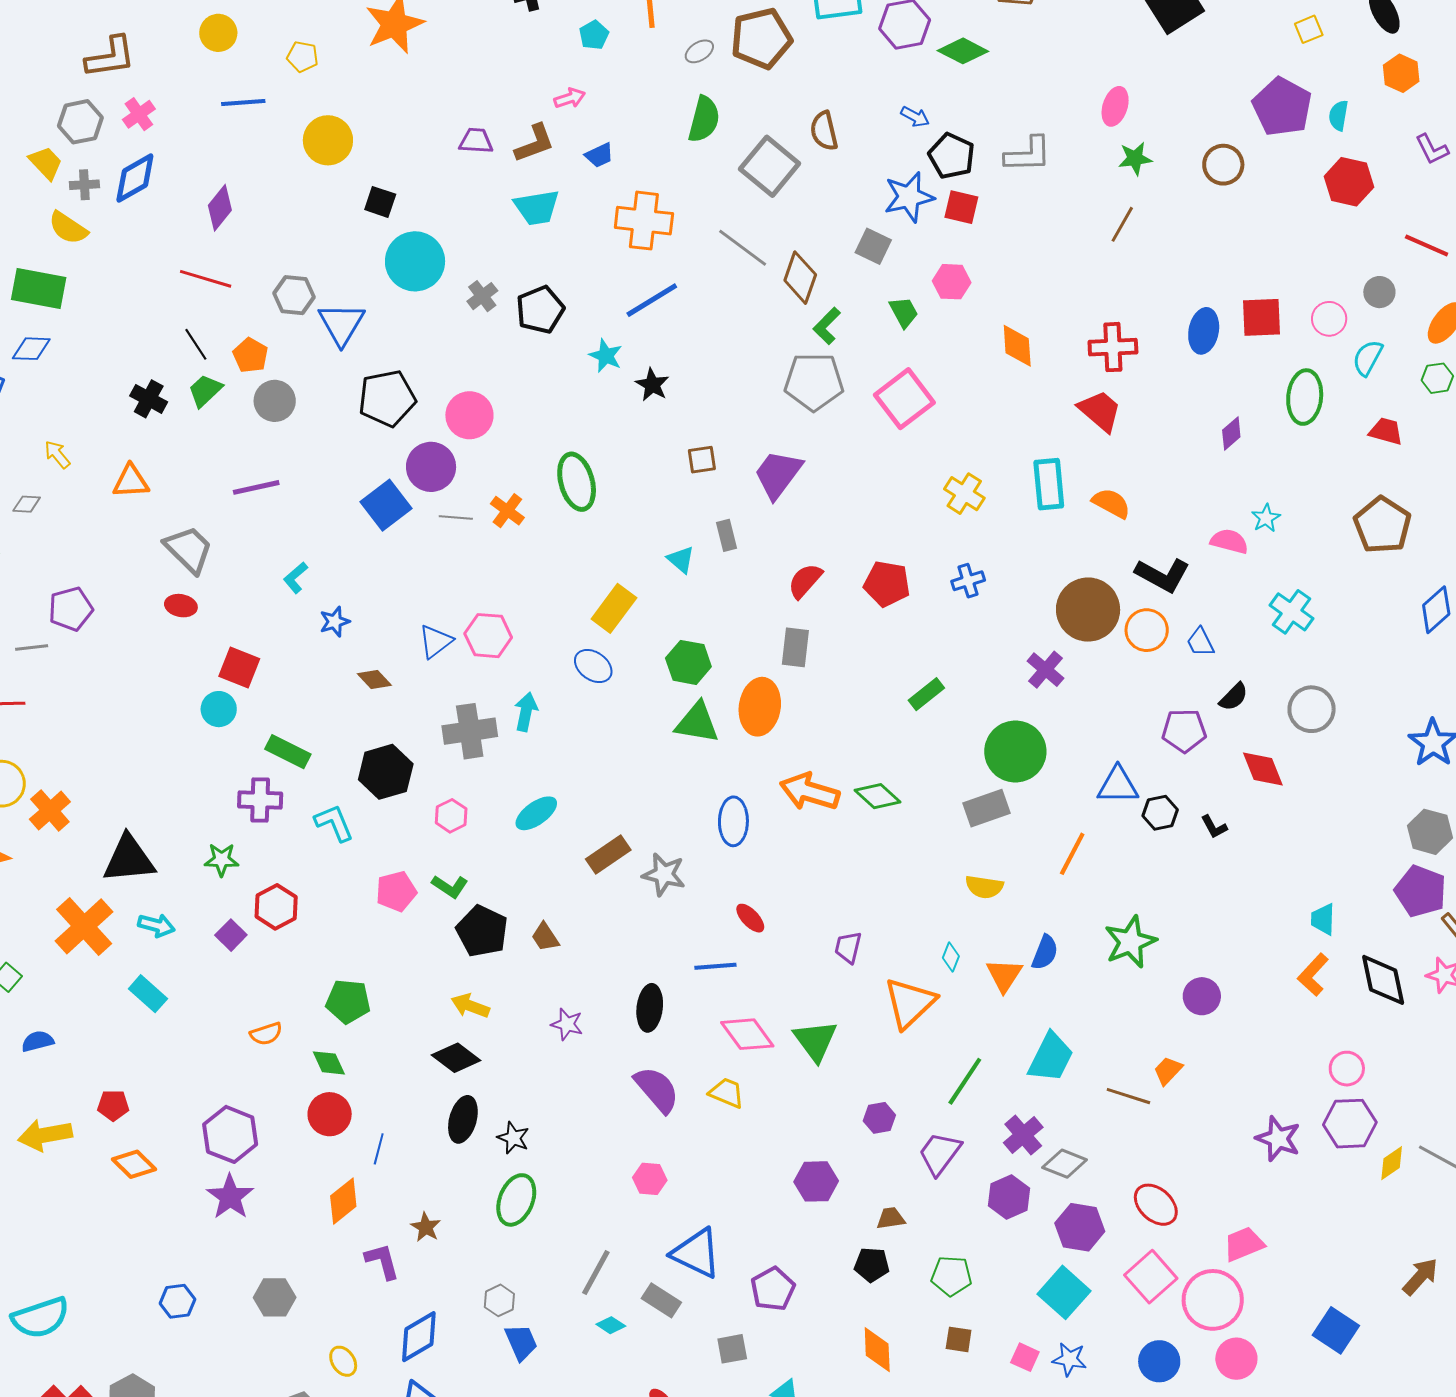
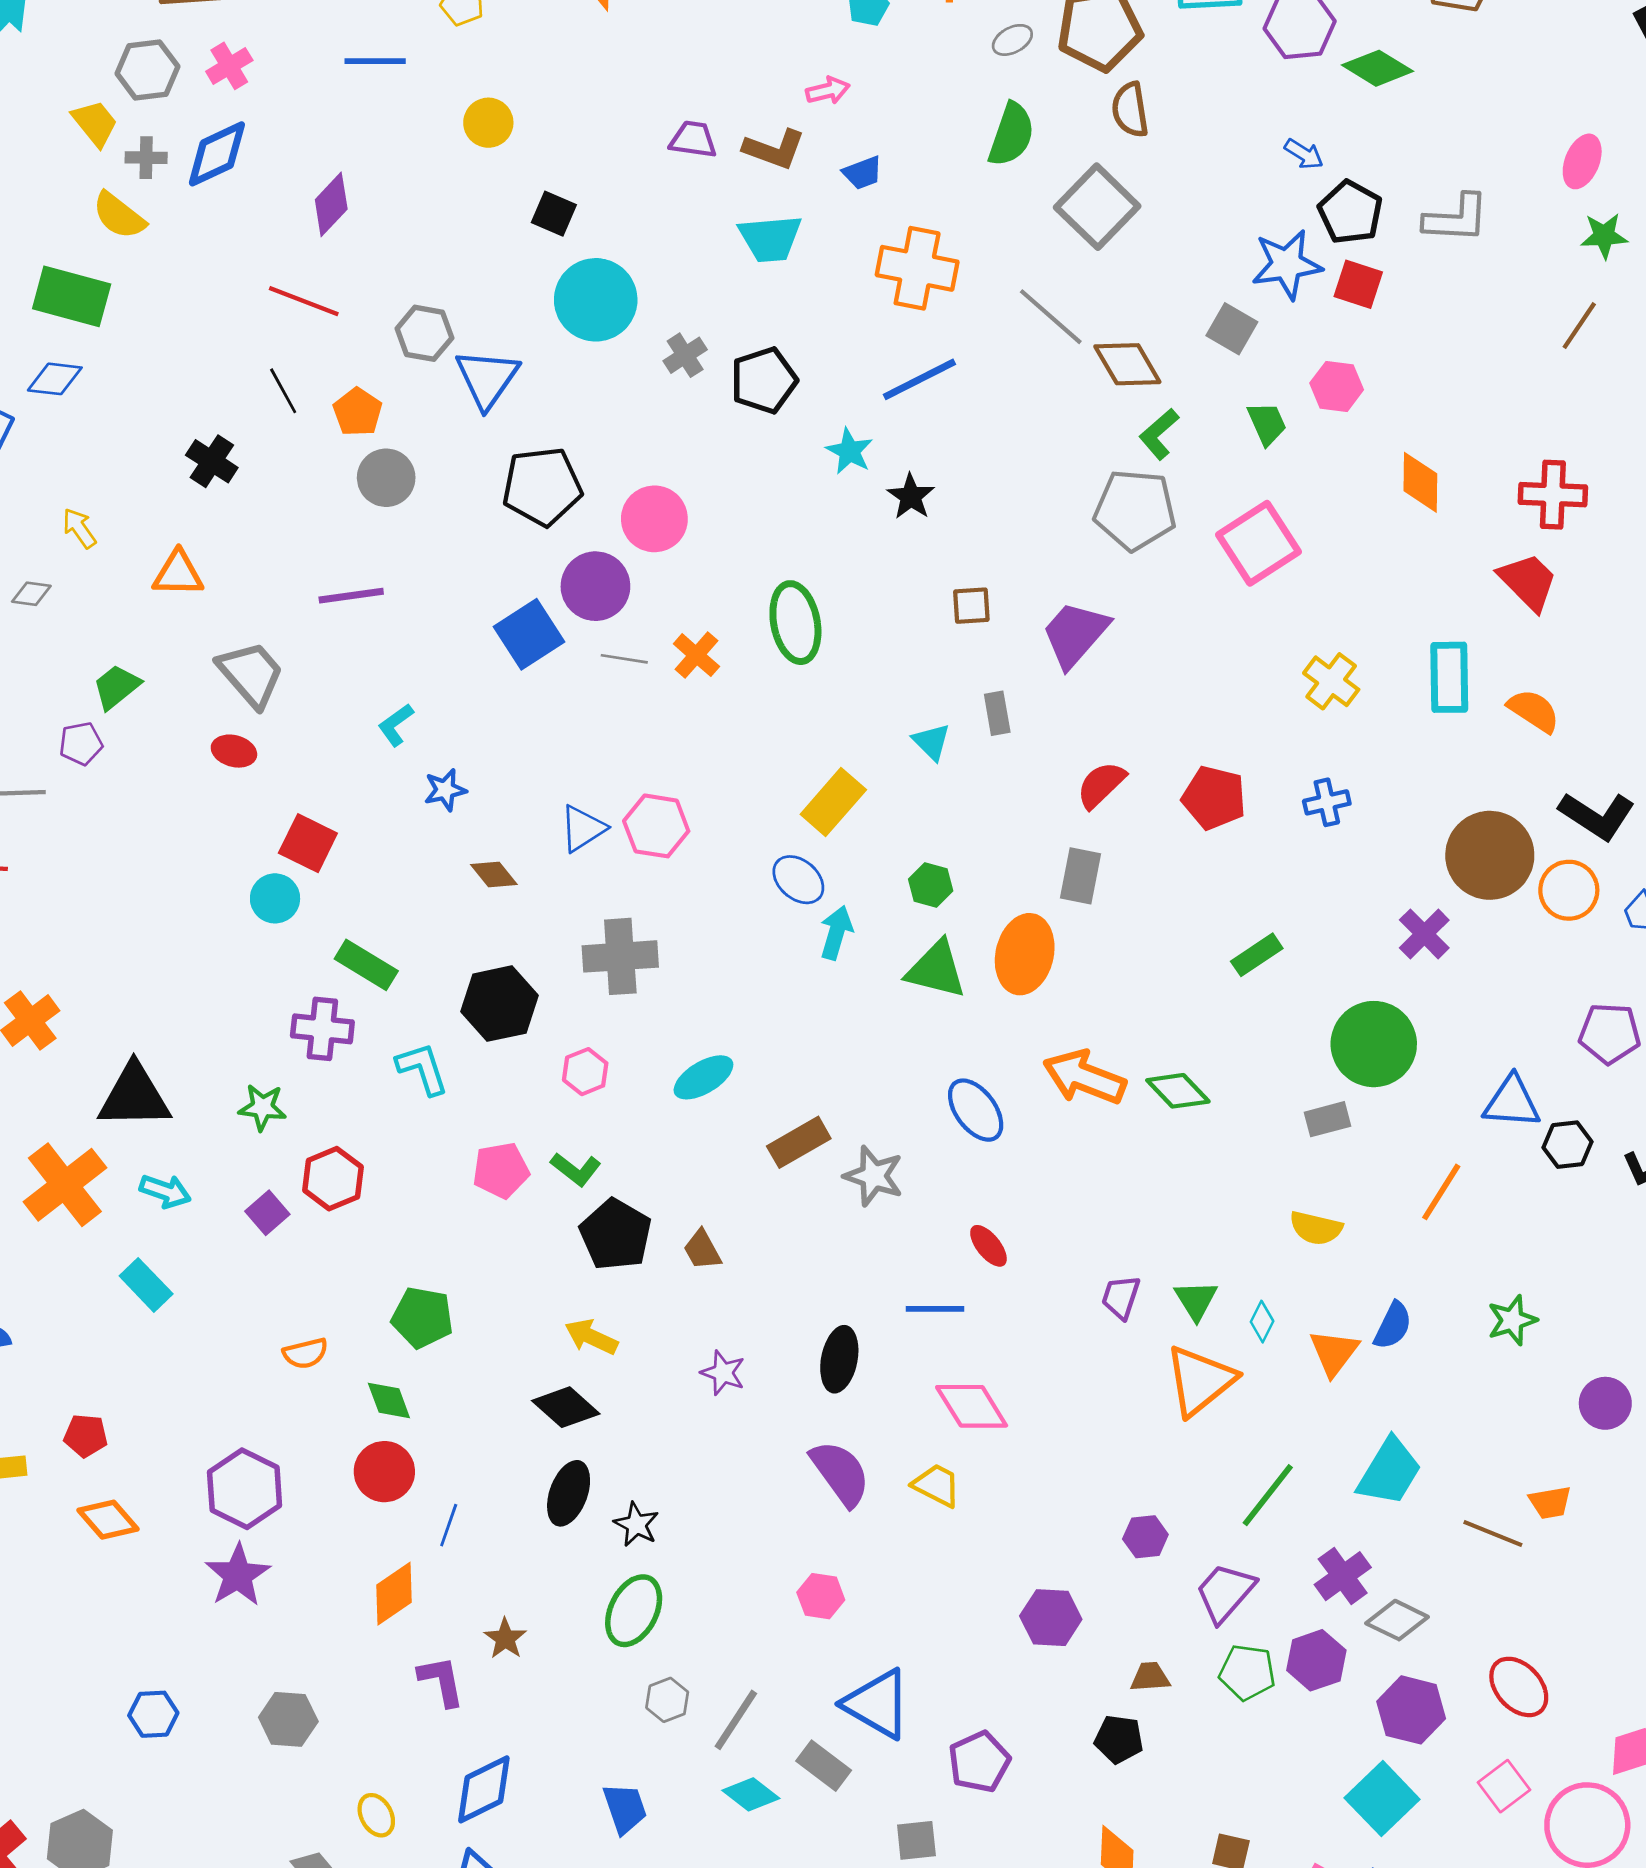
brown semicircle: (824, 131) -> (1130, 110), moved
yellow circle: (328, 140) -> (488, 123), size x0.7
brown L-shape: (535, 143) -> (774, 149), turned 36
brown diamond: (800, 278) -> (1127, 364), turned -54
green trapezoid: (205, 391) -> (116, 687), moved
purple pentagon: (71, 609) -> (81, 744), size x0.7
green hexagon: (688, 662) -> (931, 885), size x0.7
cyan arrow: (526, 712) -> (836, 933), moved
gray rectangle: (987, 808) -> (1328, 1119), size x0.7
blue ellipse: (733, 821) -> (976, 1110), turned -42
green star: (1130, 942) -> (1512, 1320), size x0.7
green triangle: (815, 1041) -> (1196, 1300), moved, size x0.7
orange trapezoid: (1168, 1070) -> (1550, 1502), turned -148
green pentagon: (951, 1276) -> (1247, 1672), moved
pink square: (1151, 1277) -> (1504, 1786), size x0.7
gray hexagon: (499, 1300) -> (667, 1700), moved
cyan diamond: (611, 1325) -> (751, 1794), size x1.4

